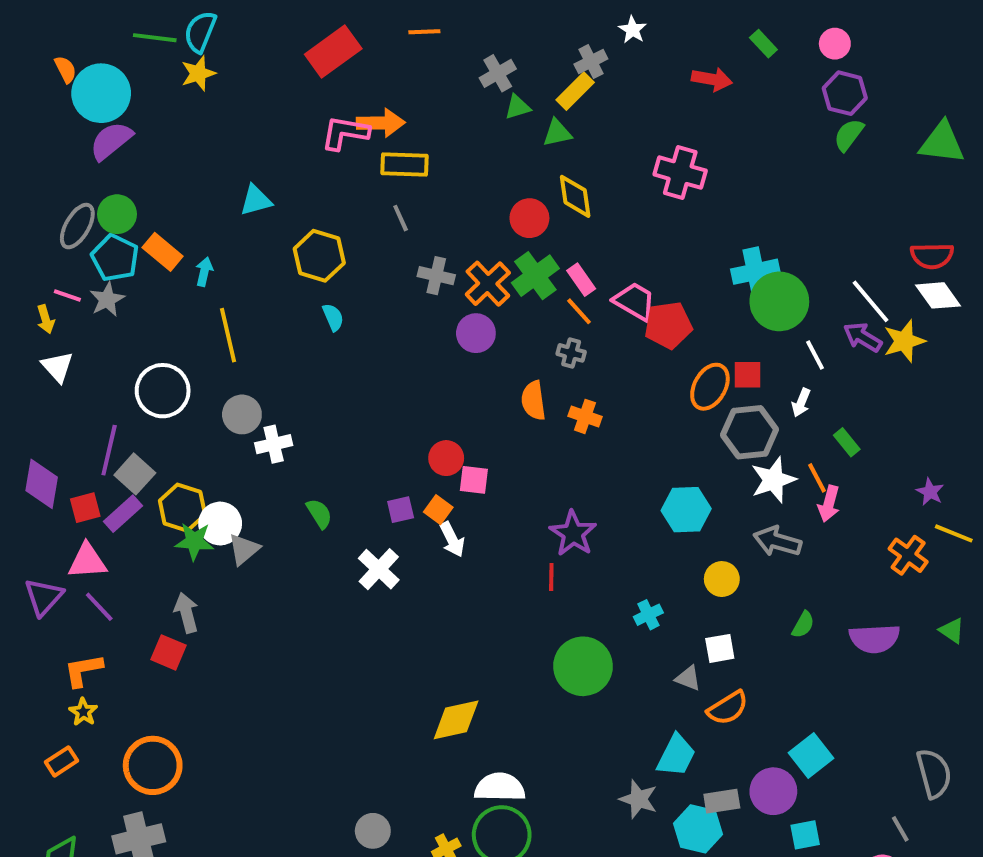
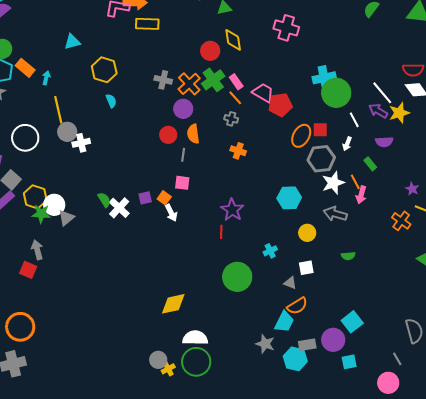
gray line: (401, 218) -> (183, 155), moved, turned 32
orange semicircle: (533, 401) -> (193, 134), moved
gray circle: (242, 414) -> (67, 132), moved
white cross: (274, 444) -> (81, 143), moved
red circle: (446, 458) -> (168, 135), moved
white cross: (379, 569) -> (119, 208), moved
green semicircle: (803, 625) -> (348, 256), turned 56
purple semicircle: (874, 639) -> (384, 142), moved, size x0.7
orange semicircle: (728, 708) -> (297, 306), moved
gray circle: (373, 831) -> (158, 360), moved

